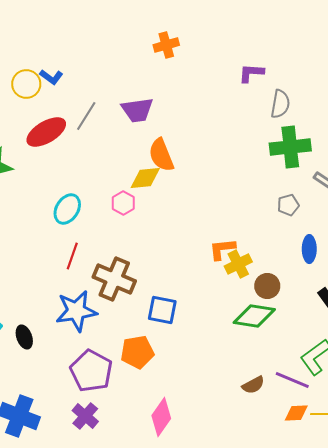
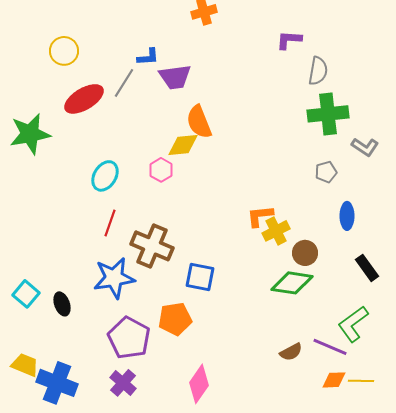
blue L-shape: (51, 77) -> (148, 57), moved, turned -40

